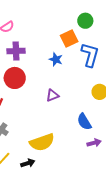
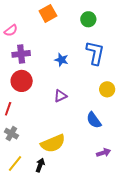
orange square: (69, 39) -> (48, 13), moved
purple arrow: (94, 143) -> (104, 153), moved
black arrow: (28, 163) -> (40, 165), turned -48

